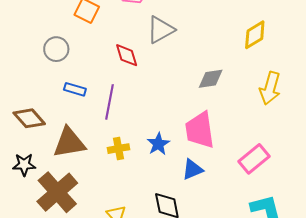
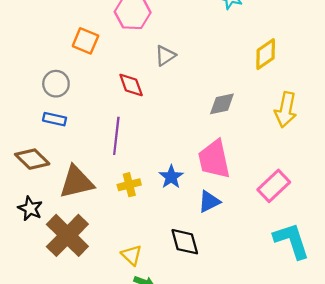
gray triangle: (161, 30) -> (165, 56), size x0.7
blue rectangle: (75, 89) -> (55, 119), moved
black star: (24, 165) -> (30, 208), turned 30

